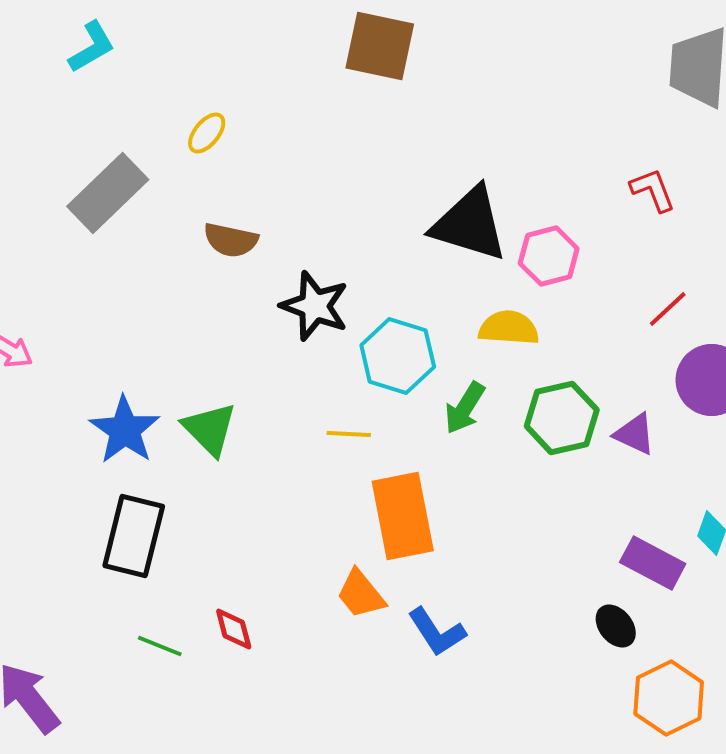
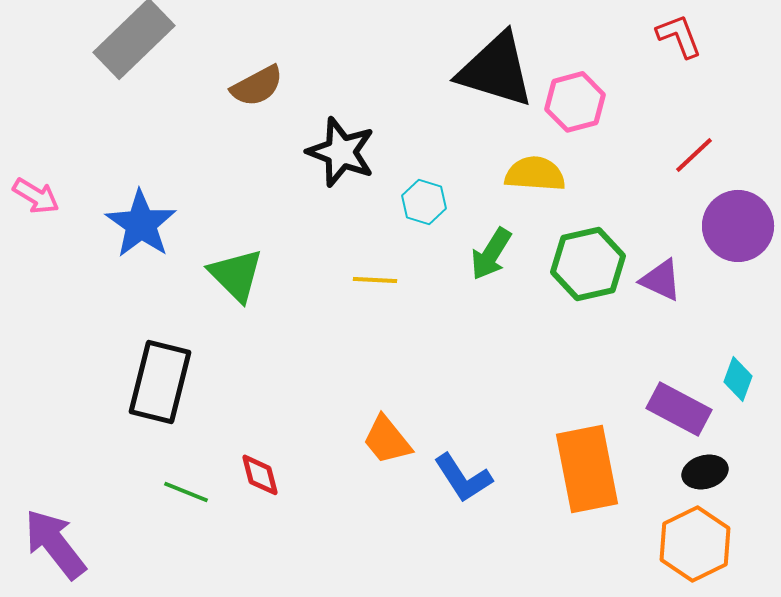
brown semicircle: (231, 240) -> (257, 86), turned -40
cyan hexagon: (398, 356) -> (424, 202), size x0.6
blue star: (125, 430) -> (141, 224), moved
orange rectangle: (403, 516) -> (587, 469), moved
black ellipse: (616, 626) -> (705, 472), moved, turned -66

